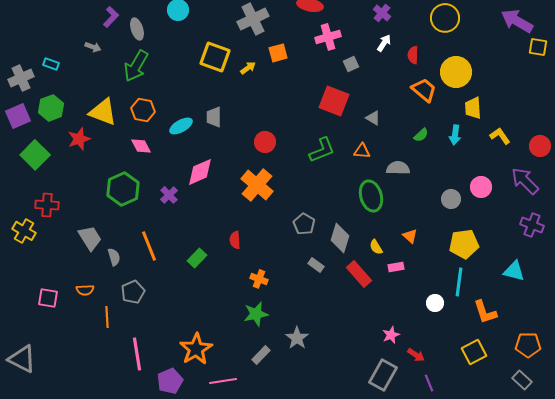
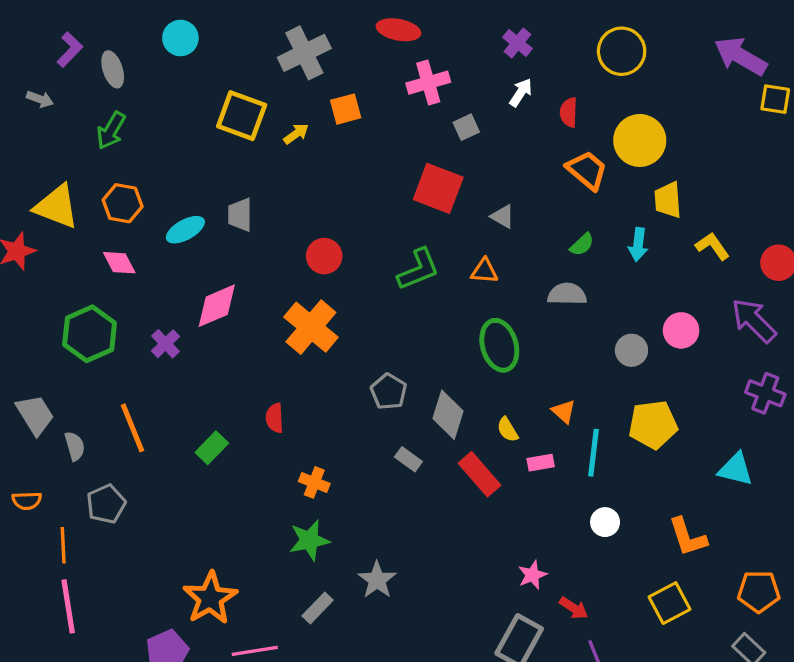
green arrow: (136, 66) -> (111, 131), size x0.7
gray semicircle: (398, 168) -> (567, 294), moved
cyan line: (459, 282) -> (593, 453), moved
pink line: (137, 354) -> (68, 606), moved

